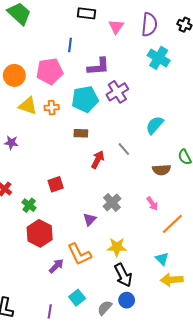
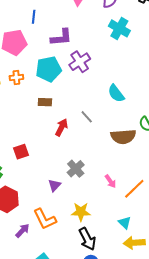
cyan semicircle: (155, 125) -> (116, 93), turned -78
brown semicircle: (162, 170) -> (123, 137), size x1.4
pink arrow: (152, 204) -> (110, 181), moved

